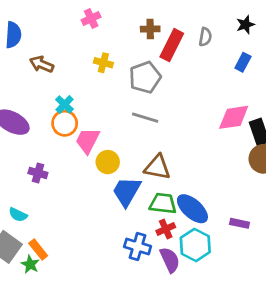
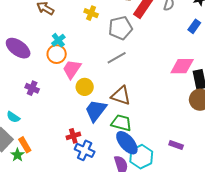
gray line: (145, 118) -> (117, 58), turned -54
blue ellipse: (192, 209) -> (127, 143), moved
red cross: (166, 229) -> (73, 136), moved
blue cross: (138, 247) -> (85, 150), moved

